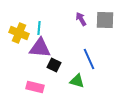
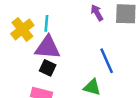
yellow cross: (19, 33) -> (22, 29), turned 30
black square: (54, 65) -> (48, 68), moved

